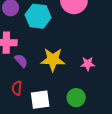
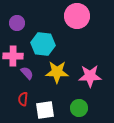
cyan hexagon: (38, 16) -> (43, 44), moved
pink star: (88, 64) -> (90, 76), size x1.6

